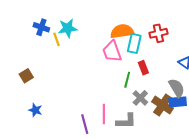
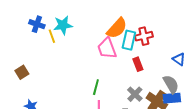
orange semicircle: (122, 31) -> (117, 28), turned 140
red cross: (158, 33) -> (144, 36), moved
green line: (127, 80) -> (96, 87), moved

